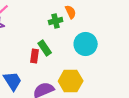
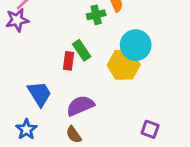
yellow hexagon: (71, 81) -> (124, 65), moved

